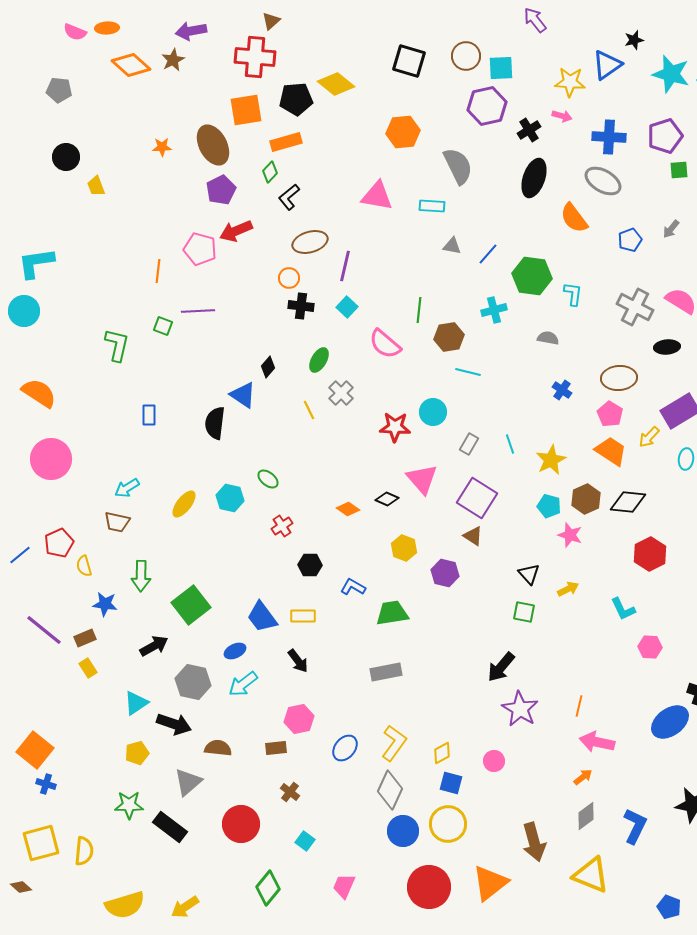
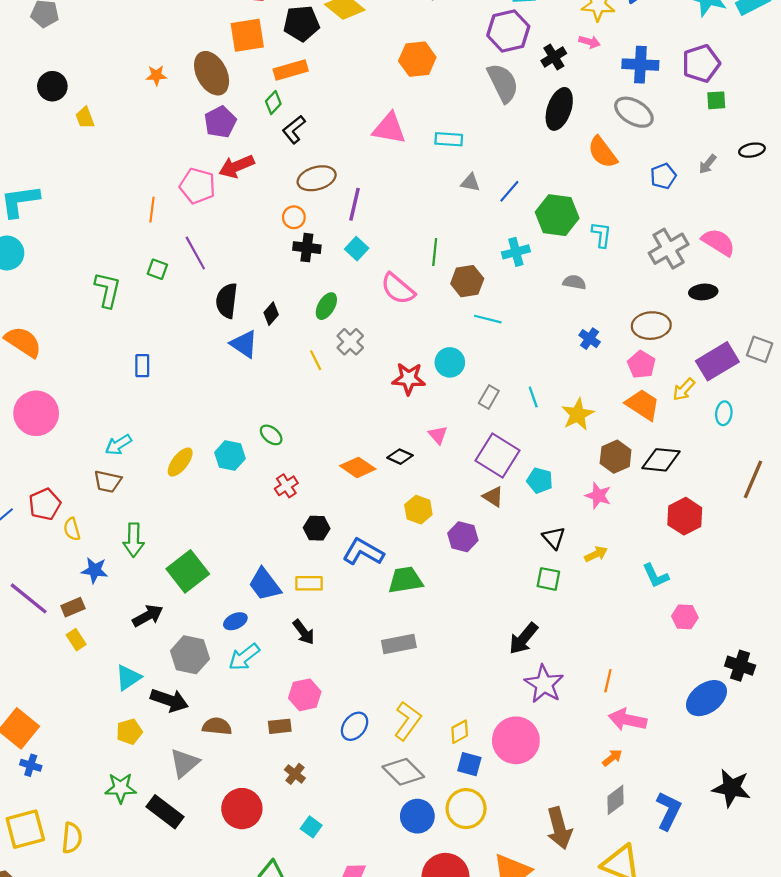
gray semicircle: (458, 166) -> (503, 83), moved
gray cross: (635, 307) -> (669, 249), turned 33
purple line: (198, 311) -> (195, 253), turned 64
black semicircle: (215, 423) -> (227, 301), moved
pink triangle: (422, 479) -> (438, 435), size x0.6
cyan pentagon: (549, 506) -> (540, 480), moved
orange diamond: (348, 509) -> (358, 467), size x1.4
blue L-shape: (353, 587) -> (363, 552), size x1.5
pink circle: (494, 761) -> (516, 740), size x2.0
gray diamond: (390, 790) -> (403, 772), turned -69

